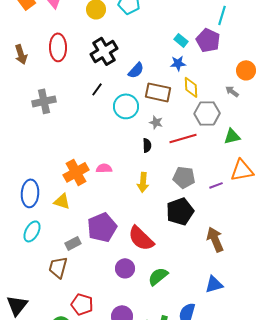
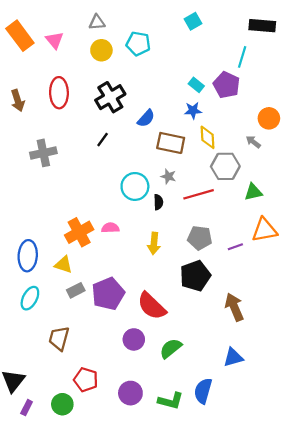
cyan circle: (126, 106) -> (135, 186), moved
gray rectangle: (73, 243) -> (76, 290), moved

